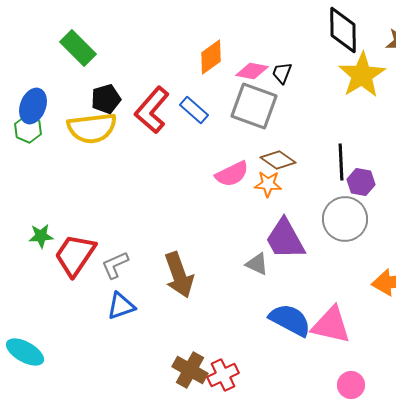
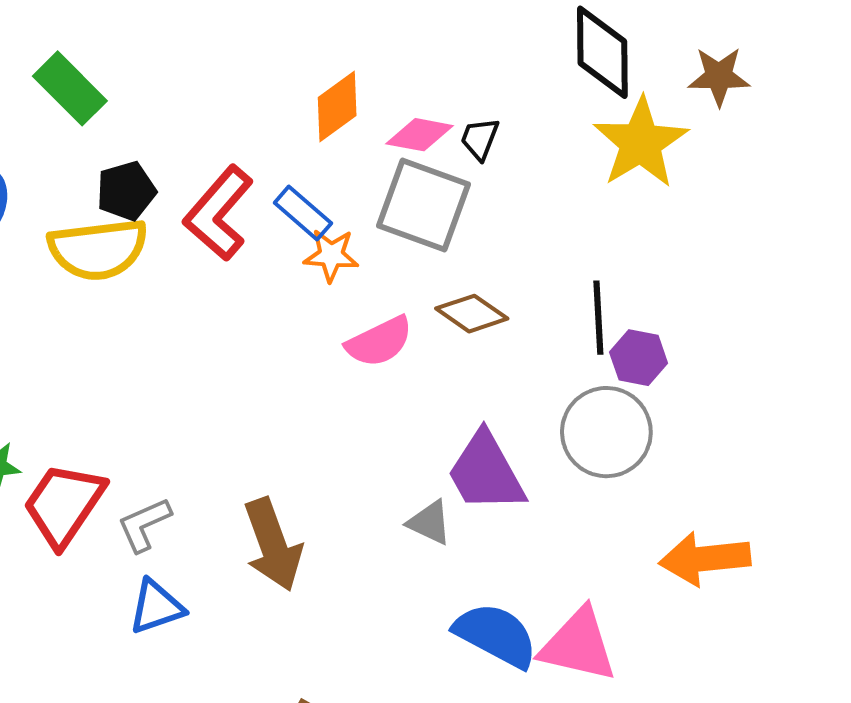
orange star: (268, 184) -> (331, 255), moved

